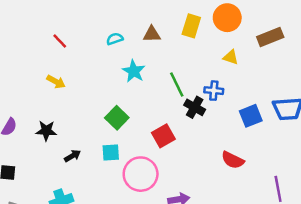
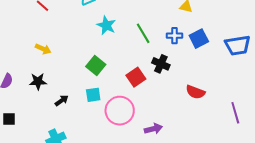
yellow arrow: (56, 82) -> (43, 49), moved
black cross: (195, 107) -> (161, 64), moved
blue square: (251, 116) -> (199, 39), moved

